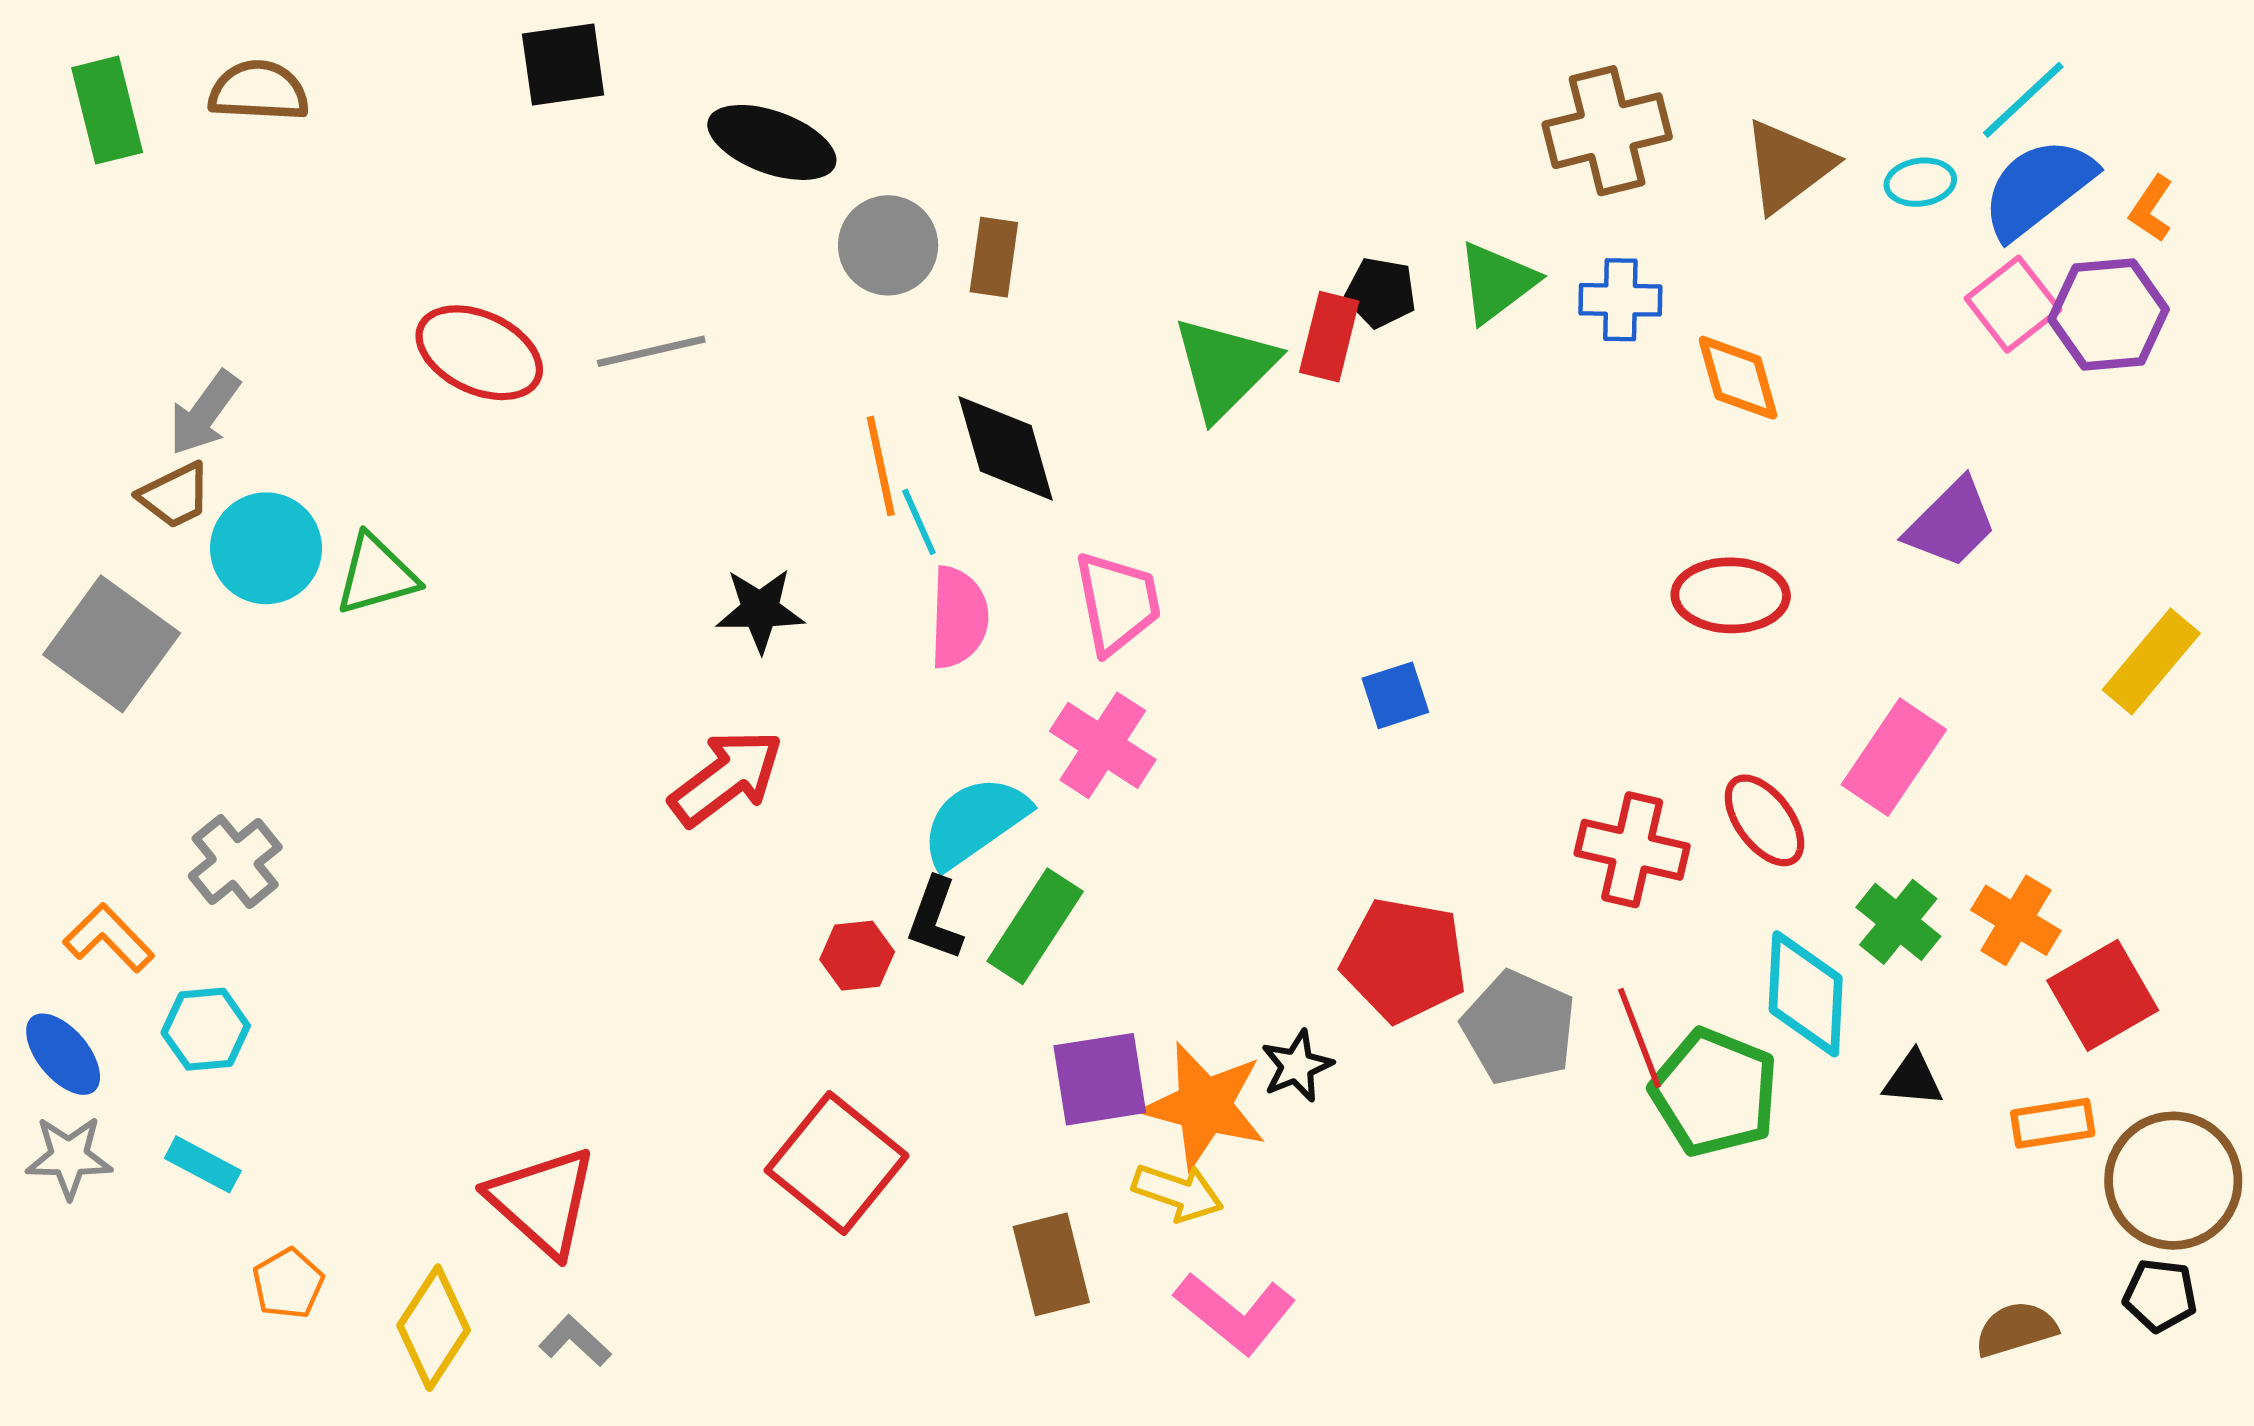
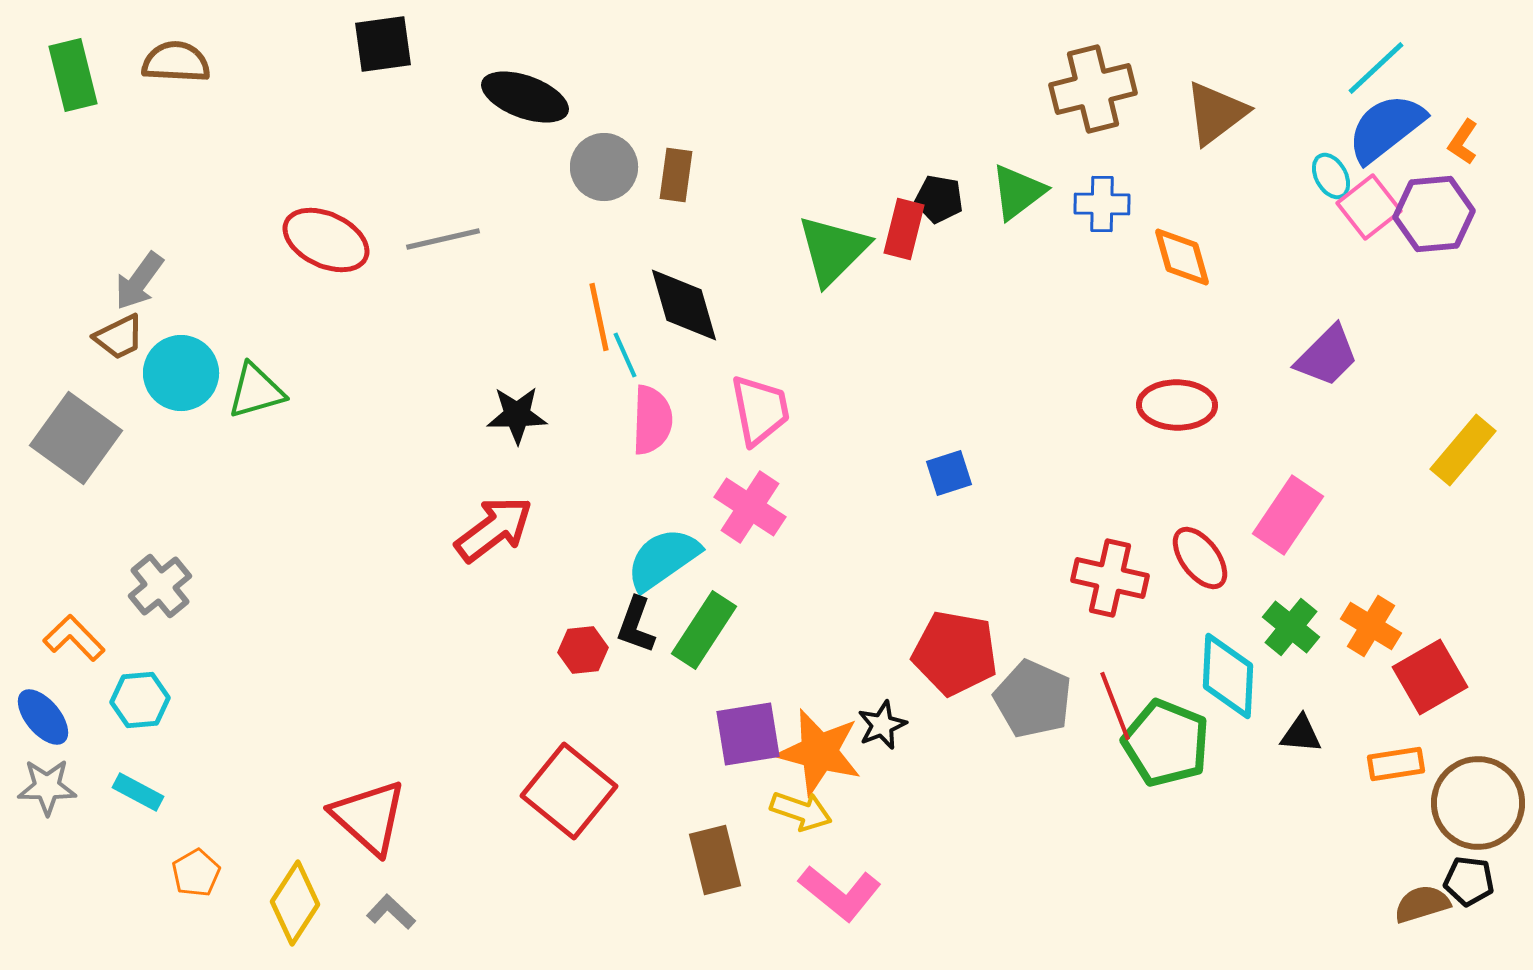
cyan ellipse: (1920, 182) -> (1331, 176), moved, turned 69
brown semicircle: (2016, 1329) -> (1422, 904), moved

